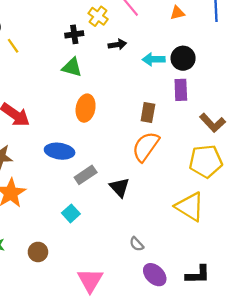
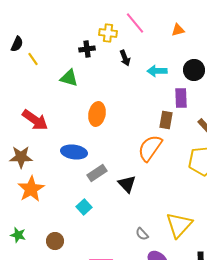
yellow cross: (98, 16) -> (108, 33), turned -30
black arrow: (117, 45) -> (125, 58), turned 77
black circle: (183, 58) -> (194, 70), moved
green triangle: (72, 67) -> (69, 78), moved
brown rectangle: (148, 113) -> (166, 120), moved
yellow triangle: (190, 207) -> (179, 225), moved, turned 40

